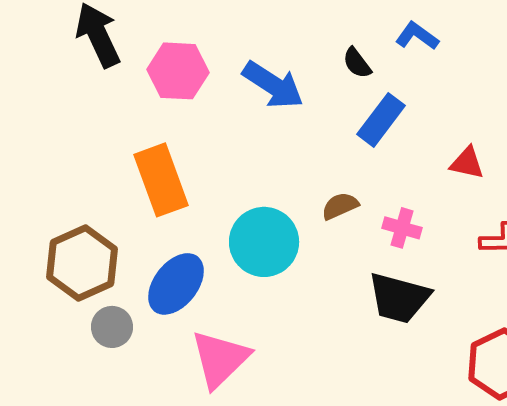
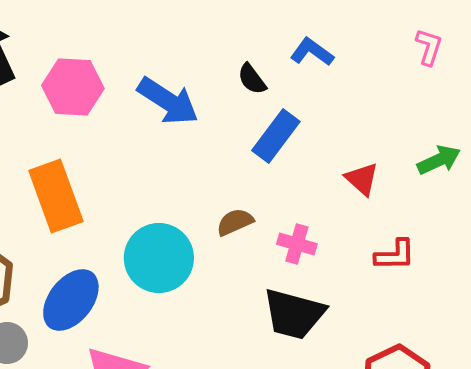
red triangle: (467, 163) -> (362, 179), turned 30

